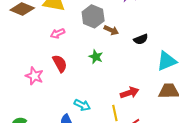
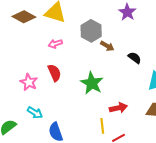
black semicircle: (141, 39) -> (135, 58), turned -128
green star: (96, 57) -> (92, 83), moved, size x1.6
cyan arrow: (82, 105) -> (35, 113), moved

